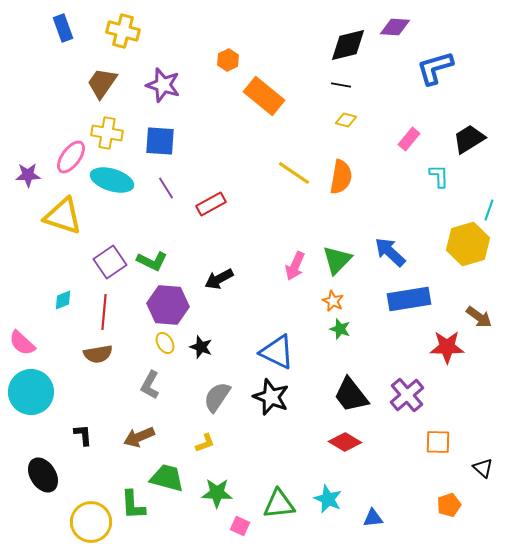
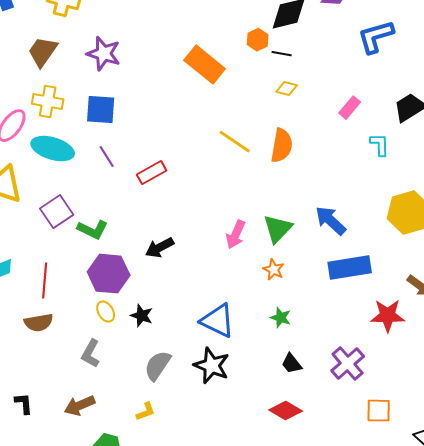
orange hexagon: (228, 60) -> (258, 40), moved
purple square: (110, 262) -> (57, 212), moved
green star: (340, 329) -> (281, 318), moved
black trapezoid: (351, 395) -> (292, 364), size x0.6

